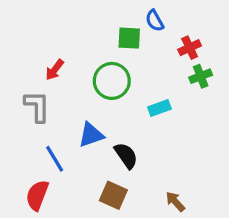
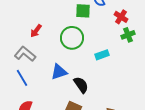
red cross: (190, 48) -> (121, 17), turned -32
gray L-shape: (37, 106) -> (25, 54), turned -50
blue line: (55, 159) -> (22, 78), moved

